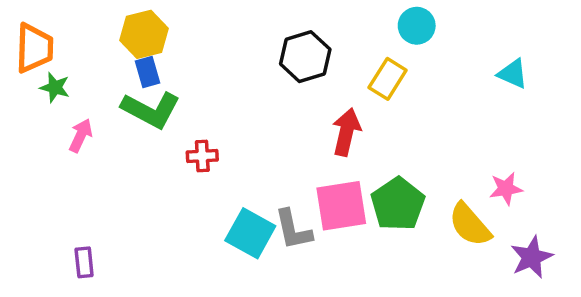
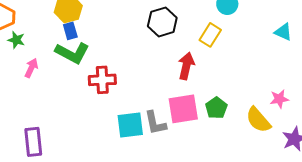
red cross: (202, 156) -> (102, 80), size x1.5
green pentagon: (398, 204) -> (216, 108), size x0.7
cyan square: (250, 233) -> (130, 125), turned -36
purple rectangle: (84, 262) -> (33, 142), size x1.6

